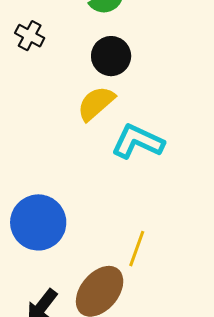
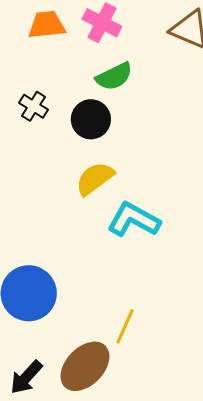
black circle: (111, 56) -> (91, 119), moved

